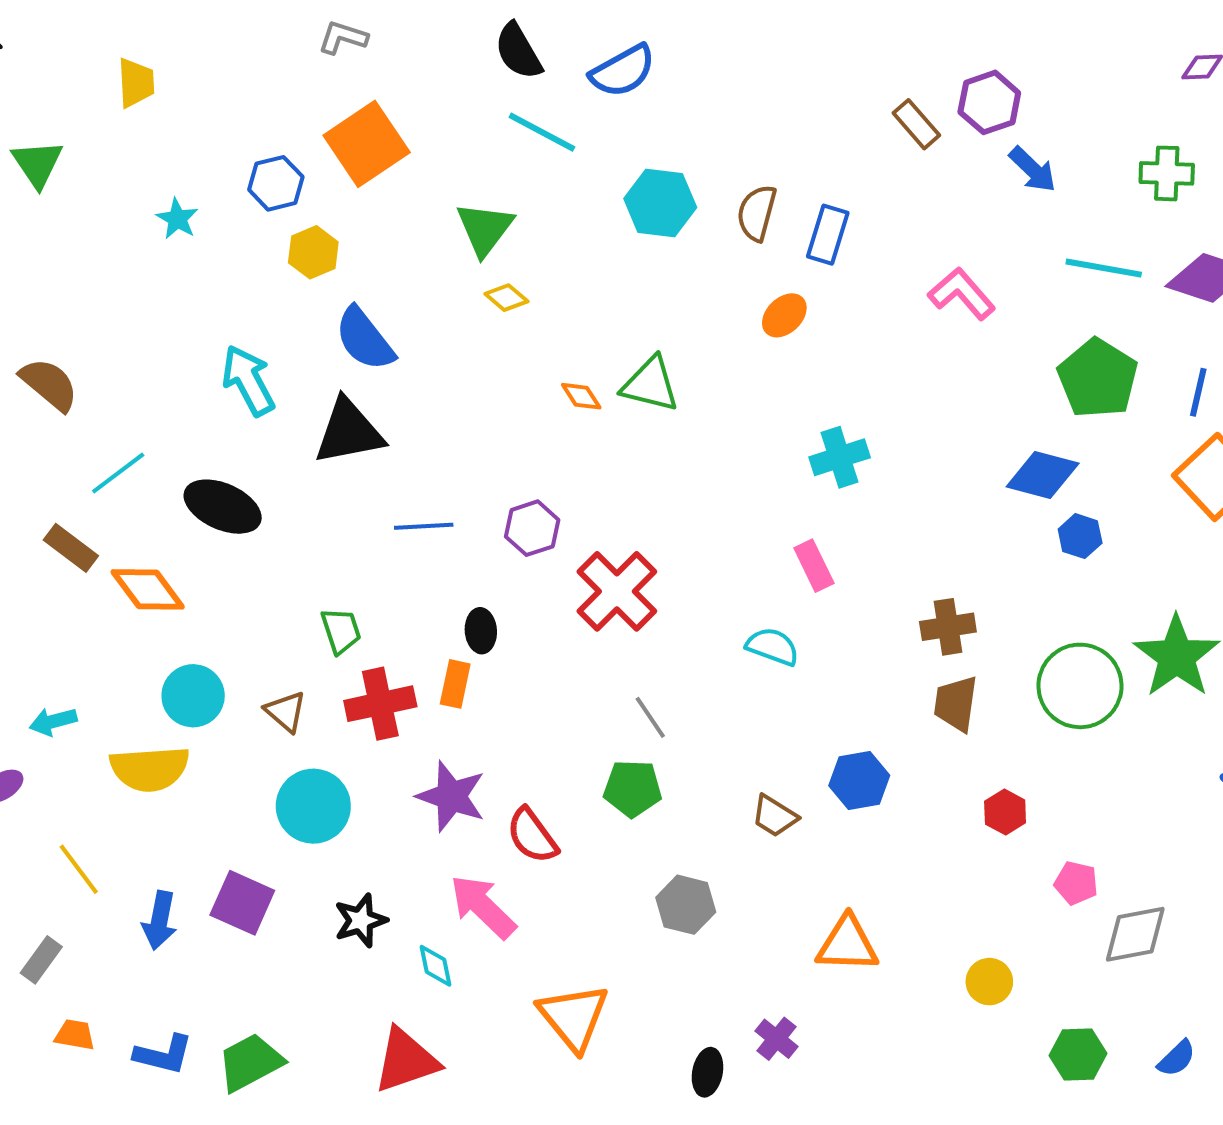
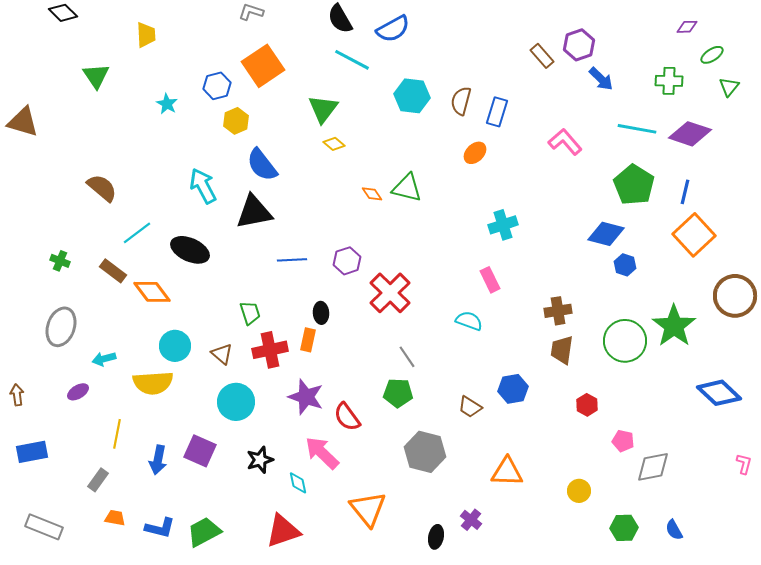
yellow line: (79, 869) -> (117, 434), turned 48
gray hexagon: (686, 905) -> (425, 452), size x1.4
blue semicircle: (1177, 1058) -> (674, 530), turned 105

